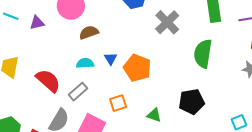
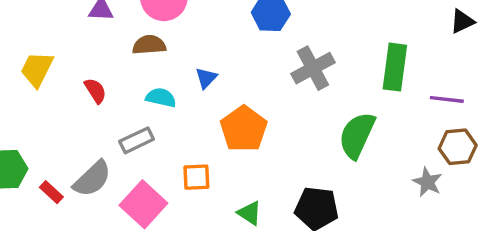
brown semicircle: (89, 32) -> (149, 45), moved
blue triangle: (111, 59) -> (206, 78), moved
red semicircle: (48, 81) -> (95, 91), moved, size x0.6

